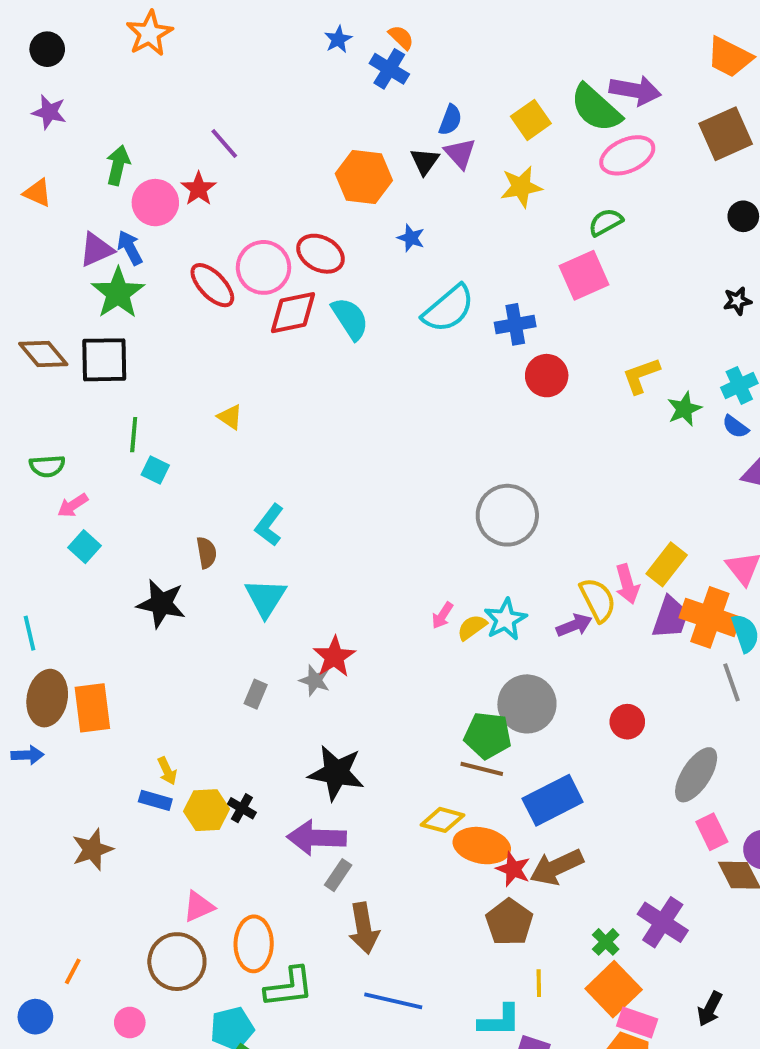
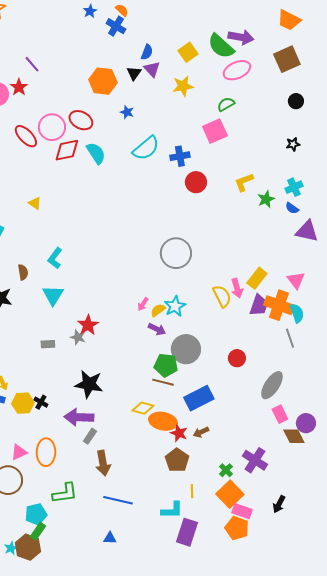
purple arrow: (574, 625) -> (157, 329), moved, turned 48
gray rectangle: (256, 694) -> (48, 344), turned 64
brown arrow: (556, 867) -> (201, 432), size x0.6
orange ellipse: (254, 944) -> (46, 452), moved

